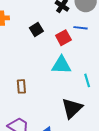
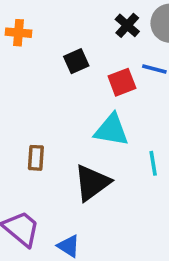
black triangle: (72, 108) -> (92, 183), moved

